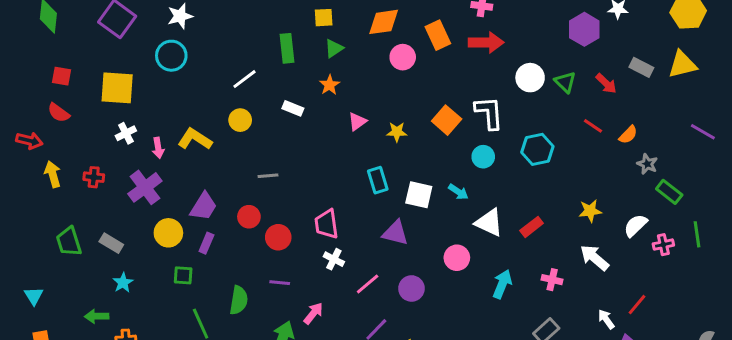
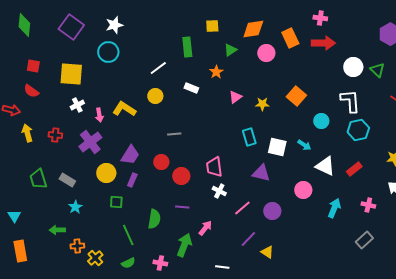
green triangle: (334, 48) -> (230, 50), moved
white L-shape: (489, 113) -> (350, 101), moved
cyan hexagon: (537, 149) -> (358, 130), moved

